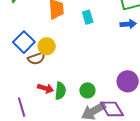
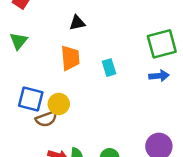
blue square: (24, 42) -> (31, 99), turned -30

